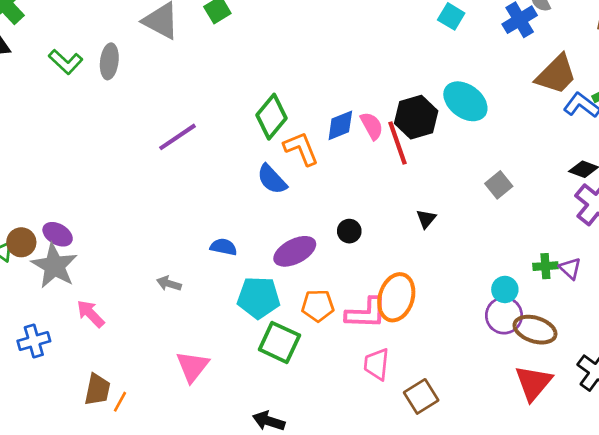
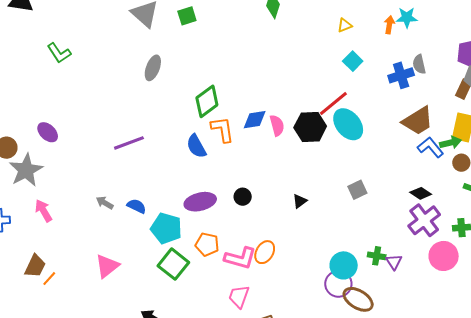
gray ellipse: (109, 61) -> (153, 68), moved
green L-shape: (66, 62) -> (59, 53), moved
purple line: (177, 137) -> (129, 143), moved
red line: (398, 143) -> (333, 104), moved, turned 56
purple ellipse: (58, 234) -> (48, 132), moved
blue semicircle: (224, 247) -> (137, 206), moved
cyan circle: (505, 289) -> (344, 265), size x1.4
orange ellipse: (396, 297) -> (265, 252), size x0.7

